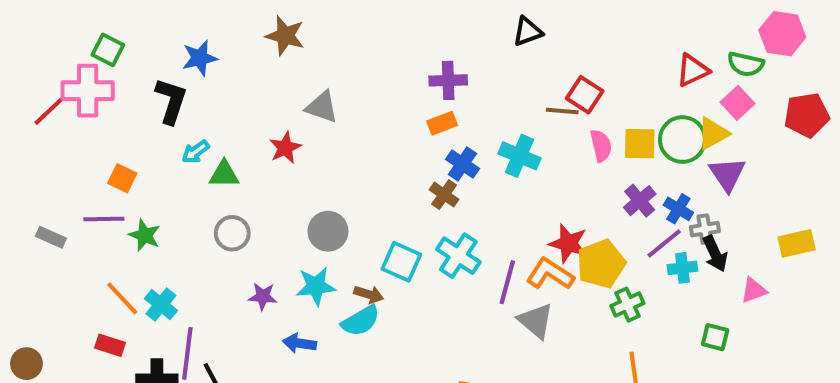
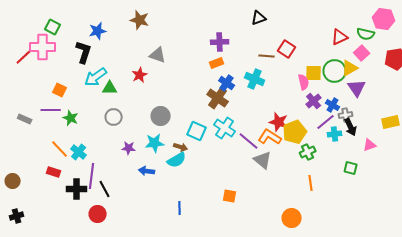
brown line: (562, 111) -> (267, 56), moved
pink semicircle: (601, 146) -> (304, 82), moved
cyan arrow: (196, 152) -> (96, 77), size x1.6
brown cross: (444, 195) -> (218, 98), size x1.5
purple line: (507, 282) -> (249, 141), turned -65

